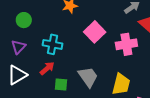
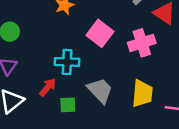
cyan cross: (52, 44) -> (67, 62), moved

